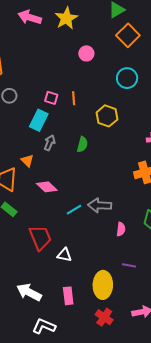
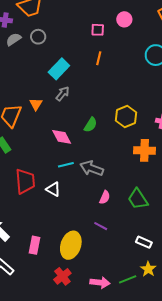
pink square: (51, 98) -> (98, 30), moved, turned -32
yellow hexagon: (107, 116) -> (126, 117), moved
green semicircle: (82, 144) -> (91, 125), moved
pink diamond: (47, 187) -> (62, 137), moved
white triangle: (64, 255) -> (53, 189), moved
purple line: (129, 265) -> (101, 226), moved

